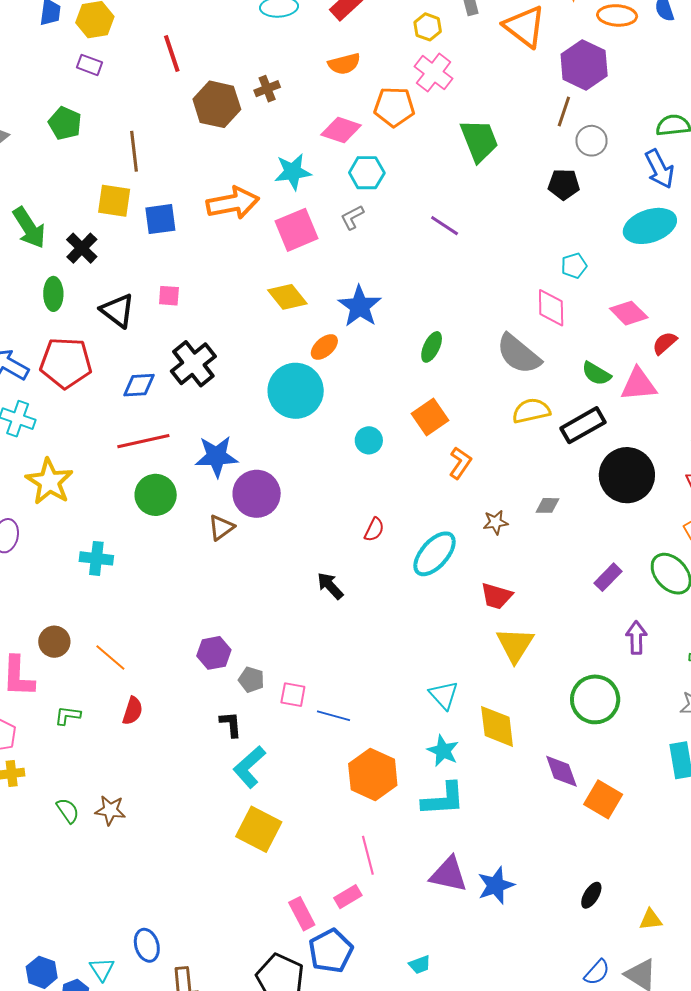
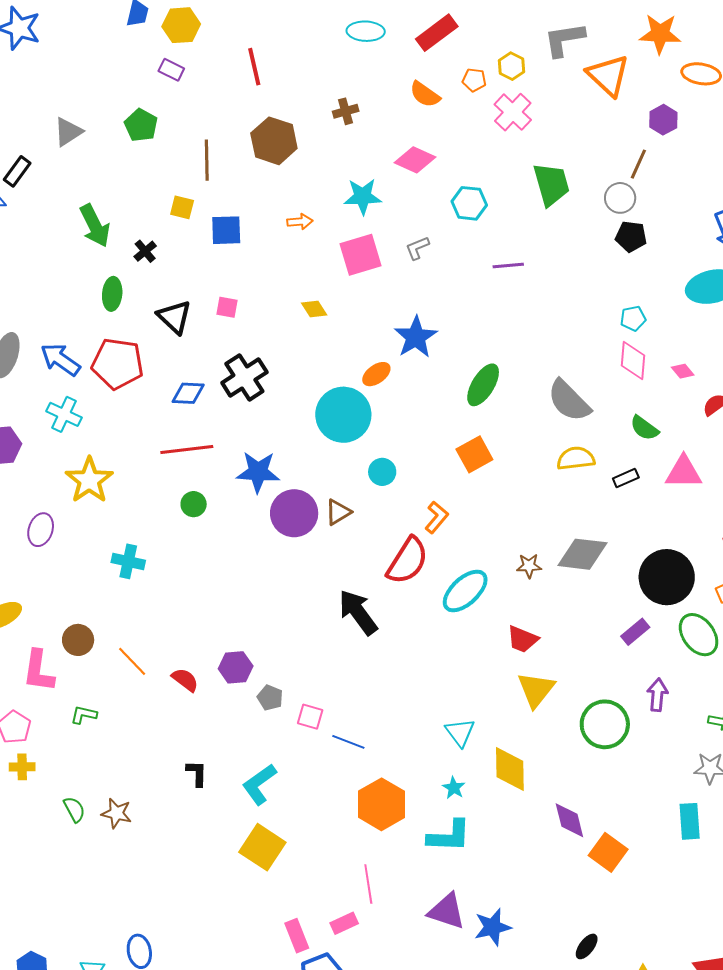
orange semicircle: (344, 64) -> (425, 94), turned 44
purple hexagon: (584, 65) -> (663, 120), size x0.6
brown hexagon: (217, 104) -> (274, 141), moved
orange pentagon: (394, 107) -> (474, 80), moved, size x0.6
gray circle: (592, 141) -> (620, 198), moved
cyan hexagon: (367, 173) -> (469, 203), moved
yellow square: (114, 201) -> (182, 207), size x0.7
orange arrow: (233, 203) -> (300, 222), size x0.5
purple line: (445, 226) -> (508, 265), turned -44
black cross: (82, 248) -> (145, 251), size x0.7
yellow diamond: (287, 297) -> (314, 309), moved, size x0.7
pink diamond: (551, 308) -> (633, 361), moved
pink diamond: (629, 313) -> (683, 371), size x0.6
green ellipse: (432, 347) -> (483, 385), size x1.4
pink triangle: (638, 384) -> (684, 472), moved
black rectangle: (583, 425) -> (626, 478), size x0.6
cyan circle: (369, 440) -> (382, 472), moved
orange L-shape: (460, 463) -> (436, 517), moved
black circle: (627, 475) -> (667, 577), moved
green circle: (156, 495) -> (194, 504), size x0.6
gray diamond: (548, 505) -> (582, 554), size x2.0
brown triangle: (221, 527) -> (338, 512), moved
red semicircle: (374, 530) -> (408, 561), size x2.0
black arrow: (330, 586) -> (358, 612), size x1.6
green circle: (595, 699) -> (605, 724), moved
red semicircle: (133, 711) -> (185, 680), moved, turned -76
black L-shape: (231, 724) -> (197, 773), moved
cyan star: (443, 751) -> (454, 788), size x0.7

